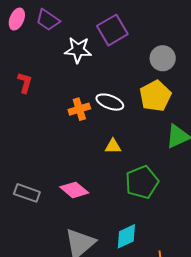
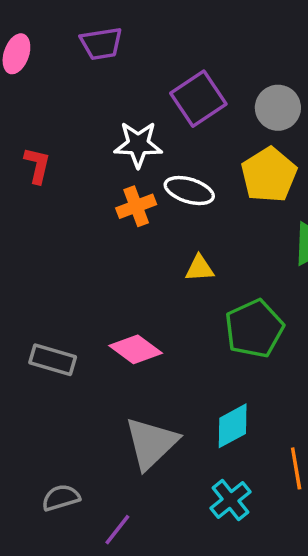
purple trapezoid: (48, 20) -> (101, 43), moved, turned -40
purple square: (112, 30) -> (198, 99), moved
white star: (78, 50) -> (138, 144), moved

